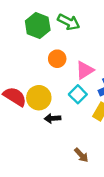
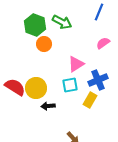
orange circle: (57, 59) -> (44, 44), moved
cyan square: (78, 94) -> (70, 85), turned 35

